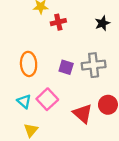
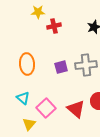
purple square: (66, 67) -> (61, 67), turned -32
pink square: (47, 99) -> (46, 108), moved

